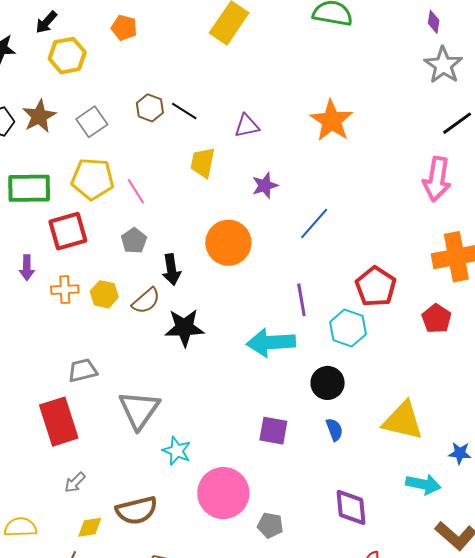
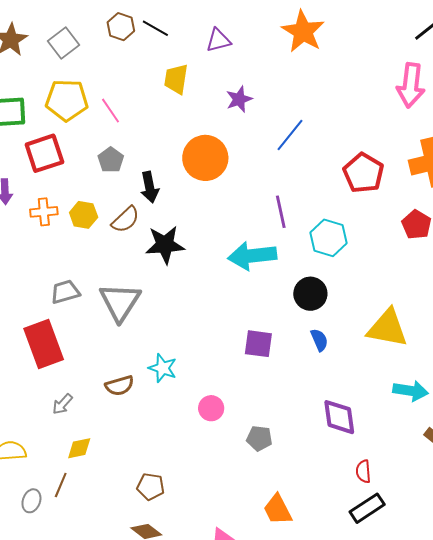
red pentagon: (376, 287) -> (363, 173), moved
gray triangle: (139, 410) -> (120, 302), moved
pink circle: (223, 493) -> (211, 408), size x0.5
brown semicircle: (136, 510) -> (120, 386), moved, size x0.7

